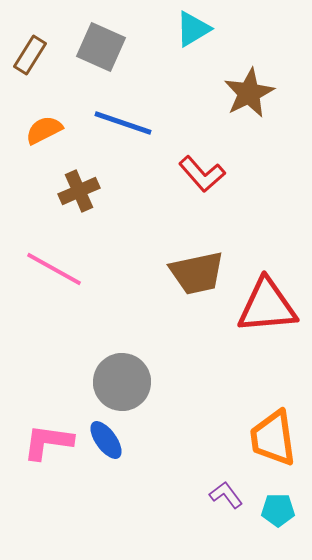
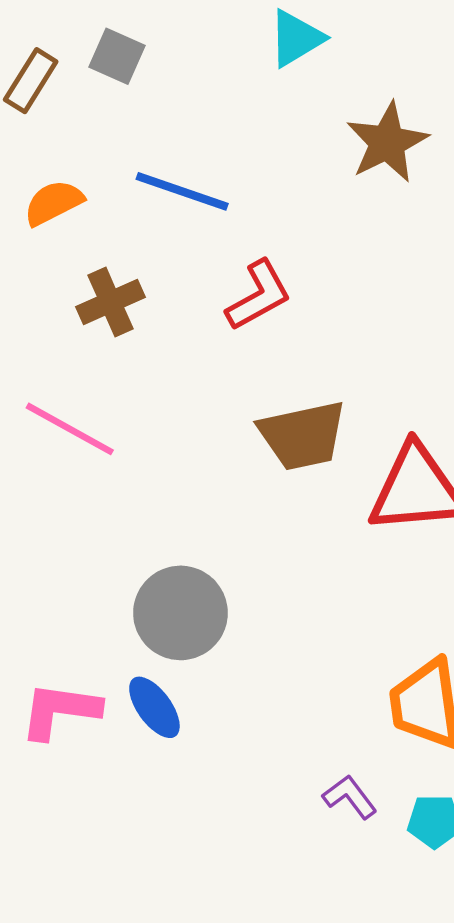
gray square: (101, 47) -> (117, 56), moved, size x0.7
red L-shape: (202, 174) -> (259, 295), moved, turned -78

